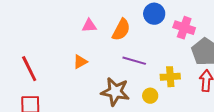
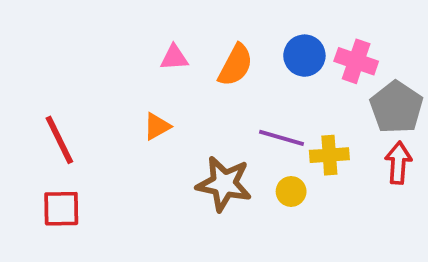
blue circle: (154, 14) -> (304, 56), moved
purple line: (134, 61) -> (281, 138), moved

